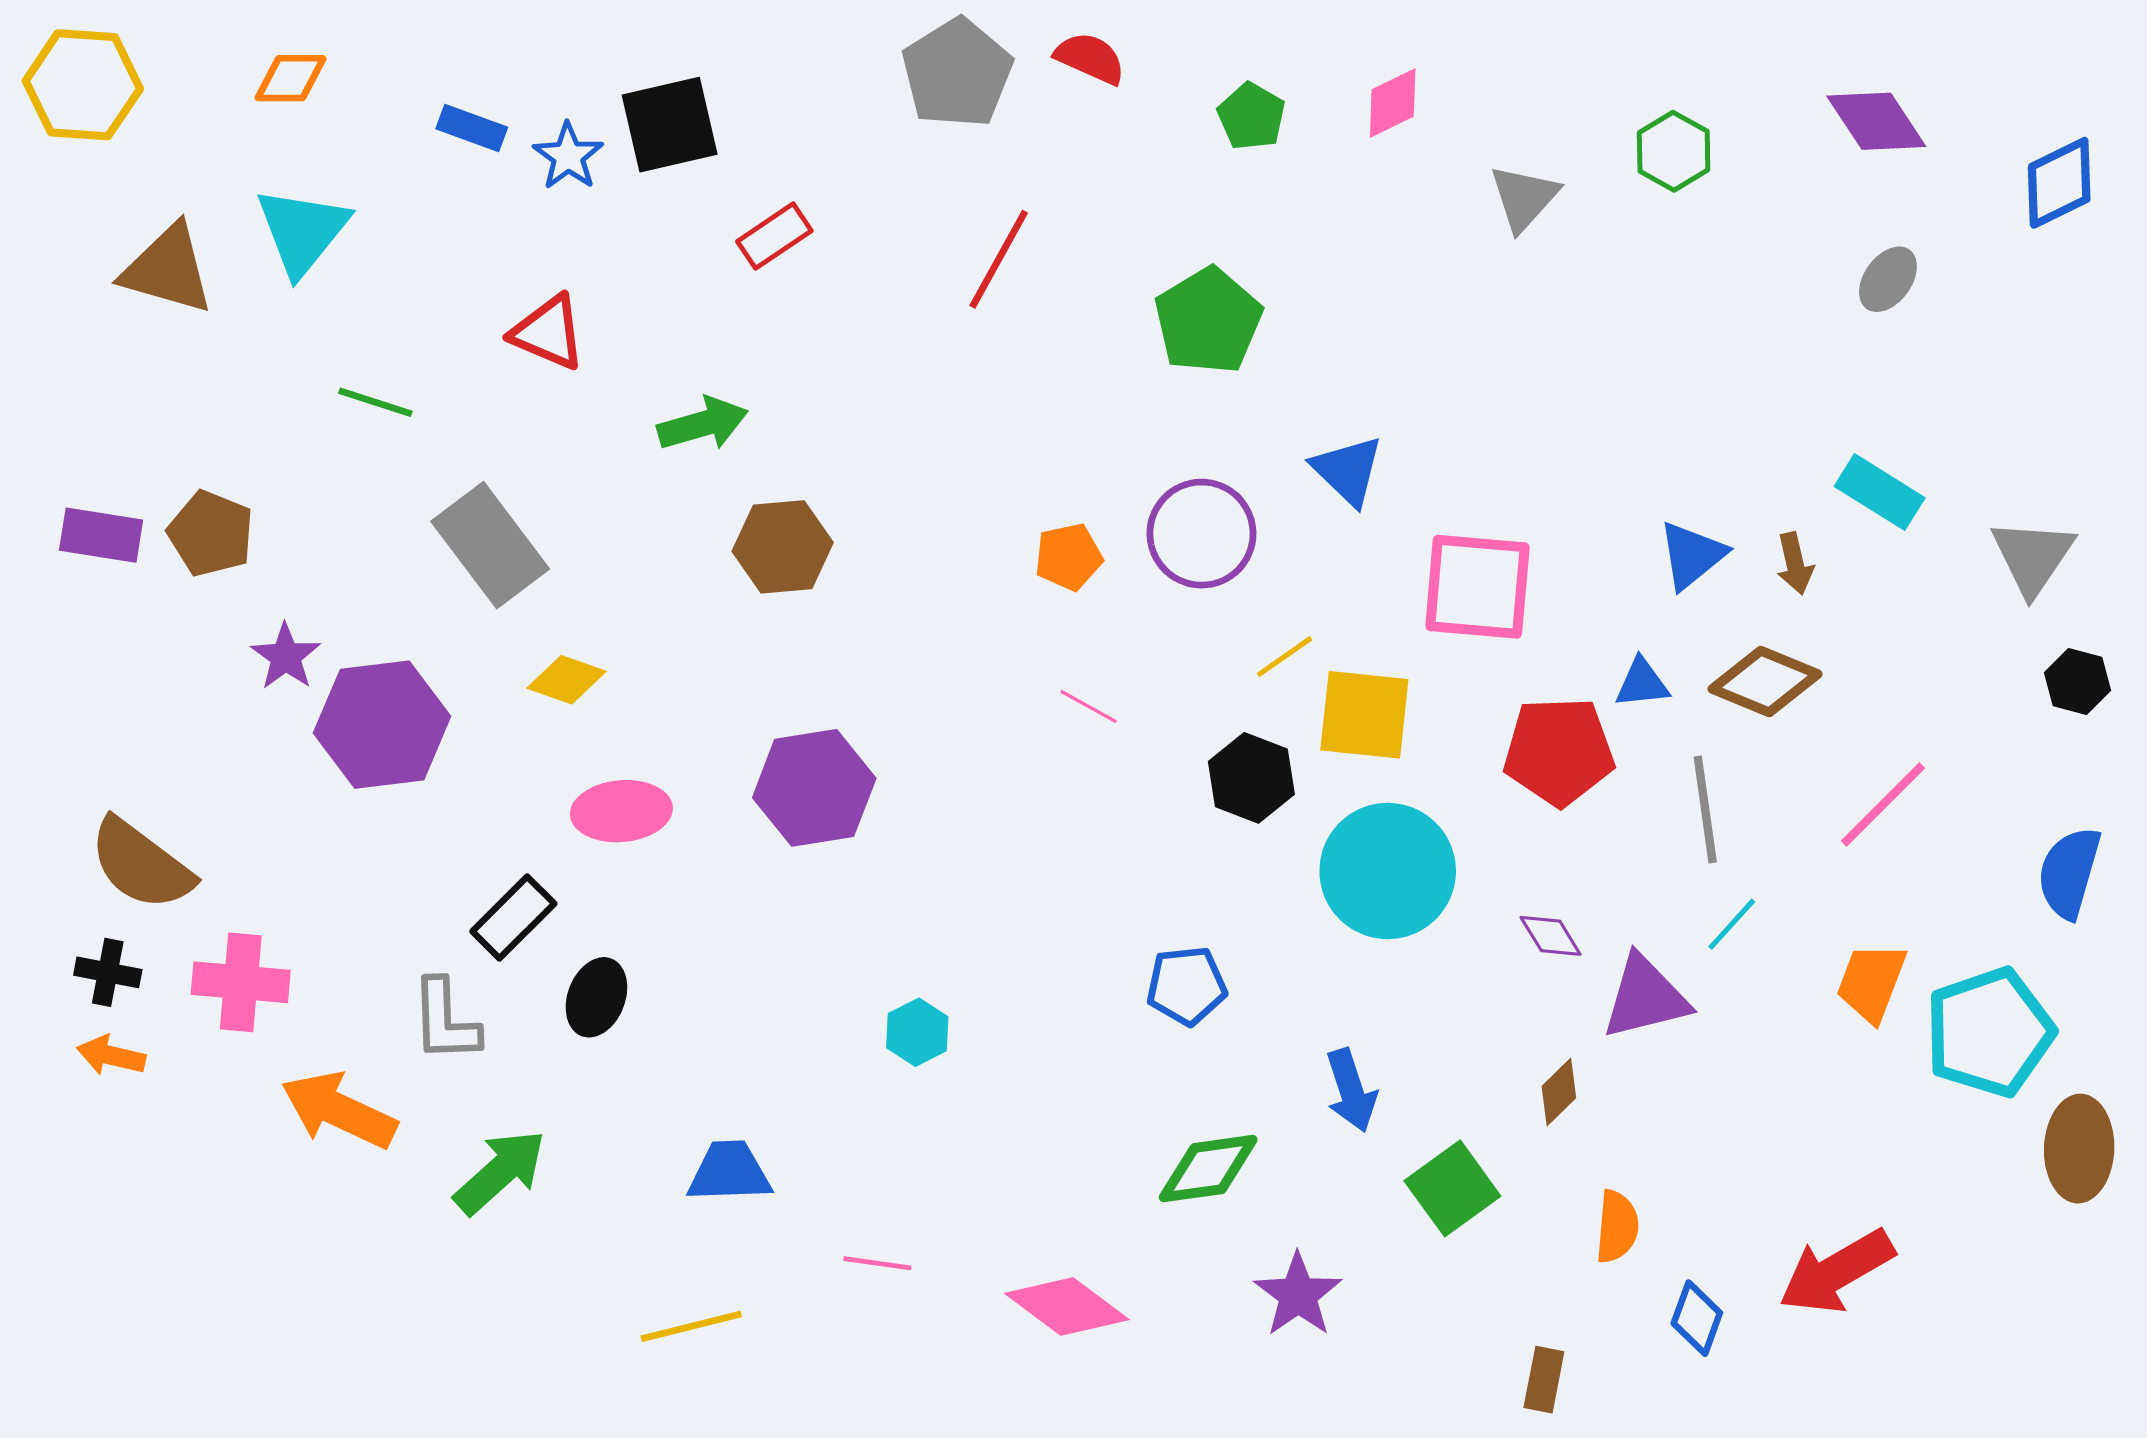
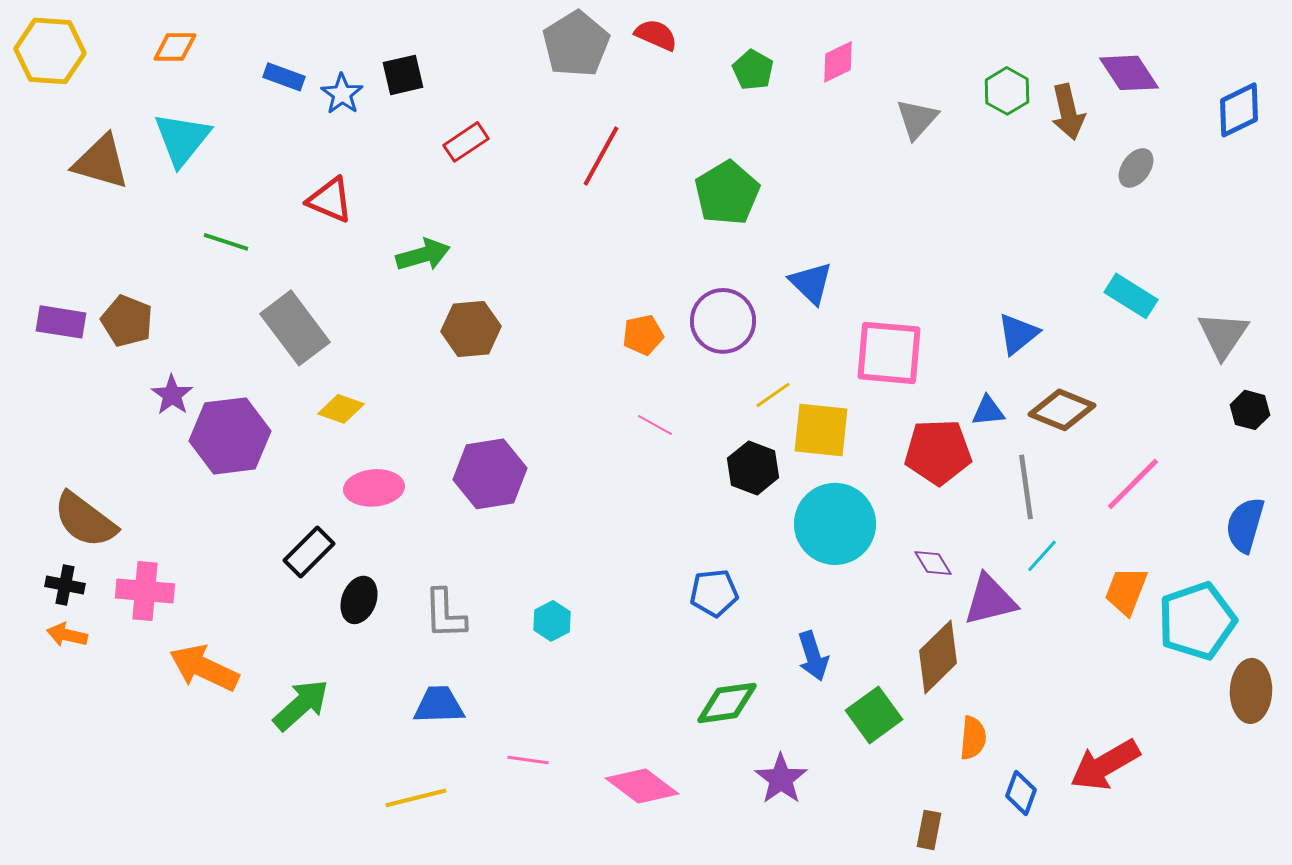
black square: (670, 125) -> (403, 75), size x0.7
brown arrow: (1795, 563) -> (1068, 112), moved, size x1.5
gray L-shape: (445, 1021) -> (445, 614), moved
brown diamond: (1559, 1092) -> (938, 657), size x1.8

